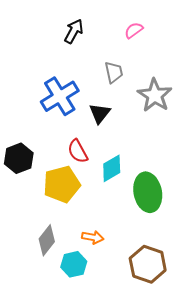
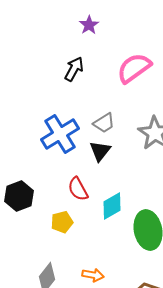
pink semicircle: (134, 30) -> (134, 68), size x1.8
gray trapezoid: (114, 72) -> (104, 123), moved, turned 70
yellow pentagon: (62, 184) -> (62, 222), size x0.6

